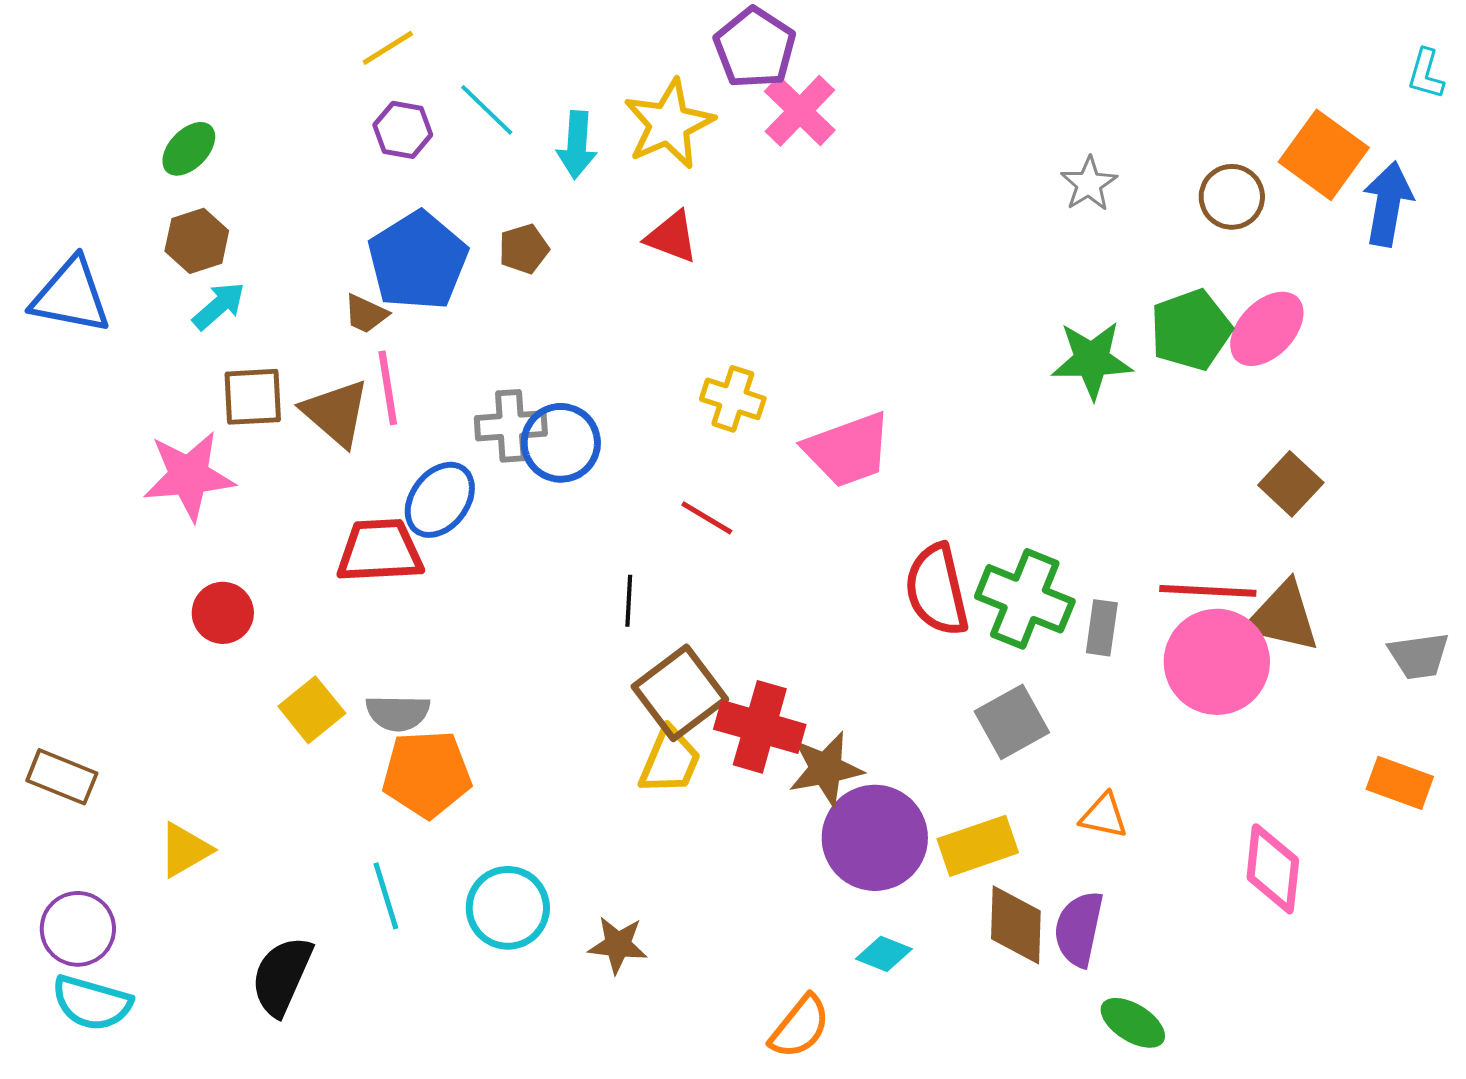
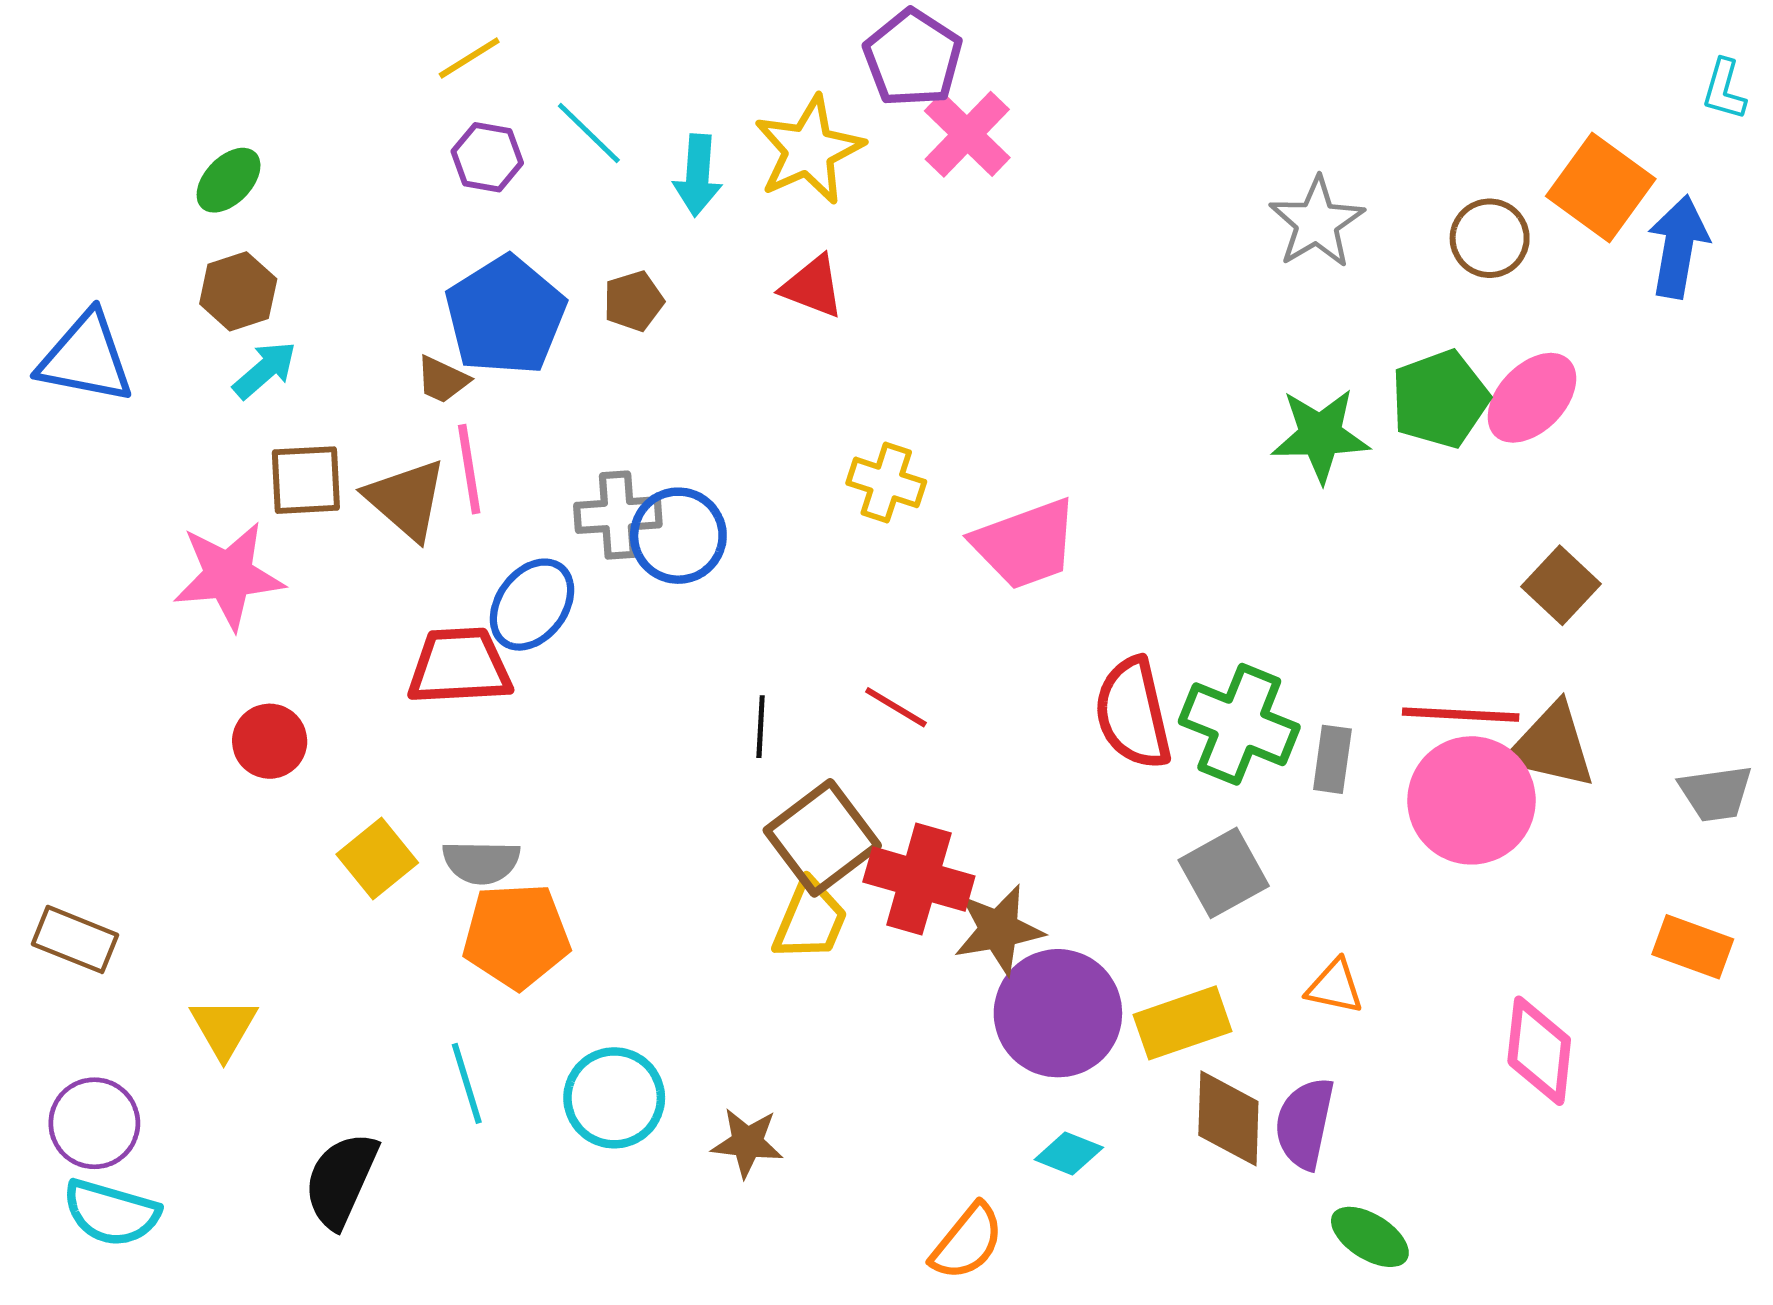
gray star: (1089, 184) -> (1317, 222), size x1.4
red line: (707, 518) -> (896, 707), moved
yellow triangle: (185, 850) -> (224, 1028), turned -30

